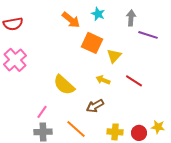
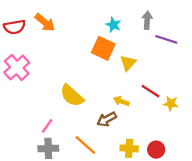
cyan star: (98, 14) -> (113, 25), moved
orange arrow: (71, 20) -> (45, 22), moved
yellow arrow: (103, 80) -> (121, 101), moved
yellow star: (158, 127) -> (171, 103), moved

